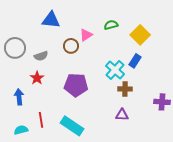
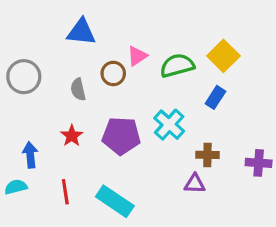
green semicircle: (111, 25) -> (177, 65), moved, size x1.5
gray semicircle: (41, 56) -> (78, 89), moved, turned 96
cyan cross: (115, 70) -> (169, 125), moved
red star: (37, 78) -> (72, 136), moved
brown cross: (125, 89) -> (207, 155), moved
cyan semicircle: (21, 130) -> (16, 187), moved

